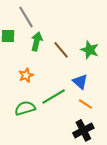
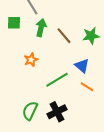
green star: (90, 50) -> (91, 36), turned -30
green semicircle: (25, 108) -> (30, 111), moved, turned -48
black cross: (83, 130) -> (57, 112), moved

